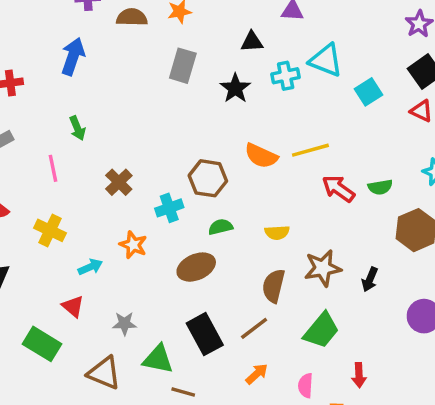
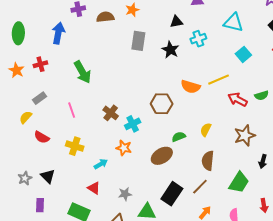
blue arrow: (73, 56) -> (58, 33), moved
cyan triangle: (326, 60) -> (233, 23), moved
cyan square: (368, 92) -> (243, 54), moved
green arrow: (77, 128) -> (82, 72), moved, size x1.6
cyan cross: (169, 208) -> (133, 124), moved
green semicircle: (221, 227) -> (179, 137), moved
yellow semicircle: (277, 233) -> (206, 130), turned 128
brown star: (323, 268) -> (245, 135), moved
black arrow: (370, 279) -> (263, 161), moved
black rectangle: (205, 334) -> (172, 194), turned 70

